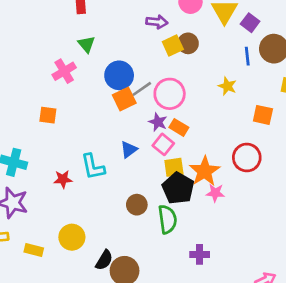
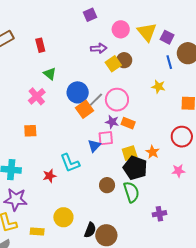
pink square: (163, 144) -> (106, 138), moved, turned -35
orange star: (205, 171) -> (152, 152), size x0.6
pink star: (215, 193) -> (178, 171), moved

